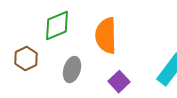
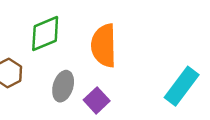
purple square: (119, 82) -> (97, 100), moved

